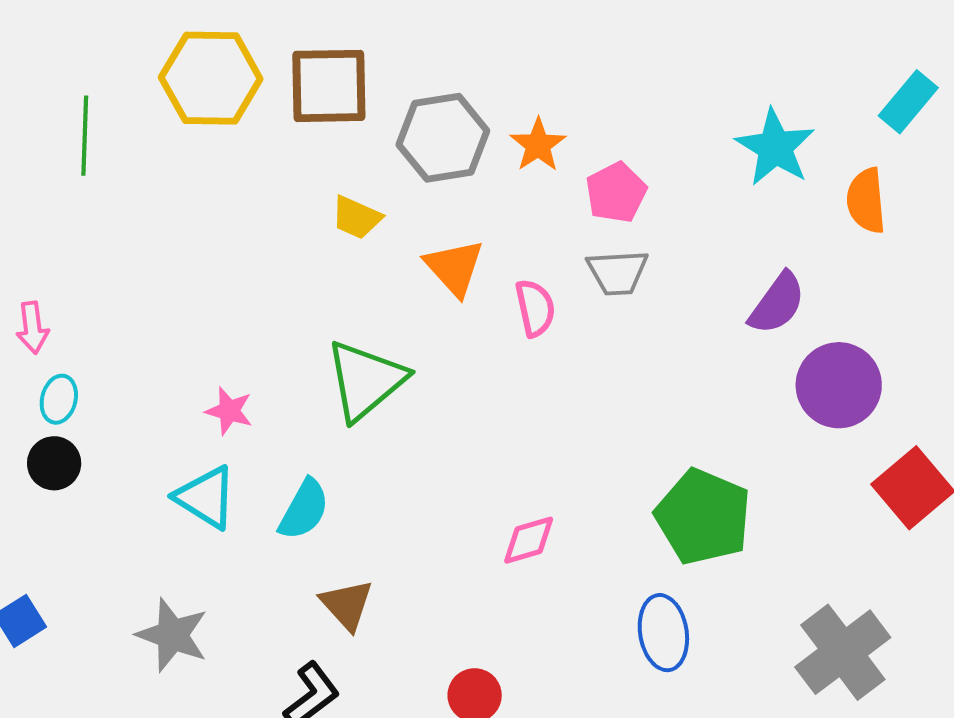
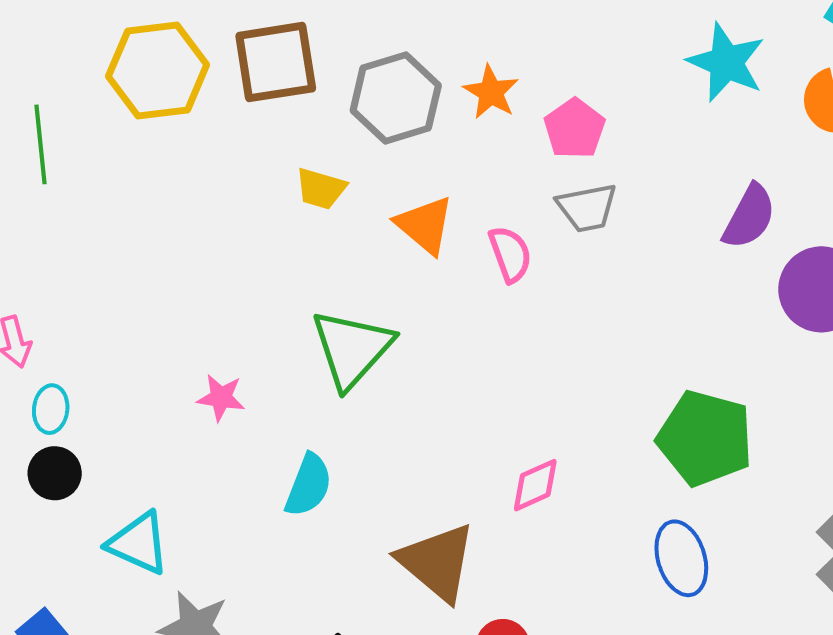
cyan triangle: (206, 497) -> (138, 543), moved
brown triangle: (347, 605) -> (437, 562), moved, size x1.5

